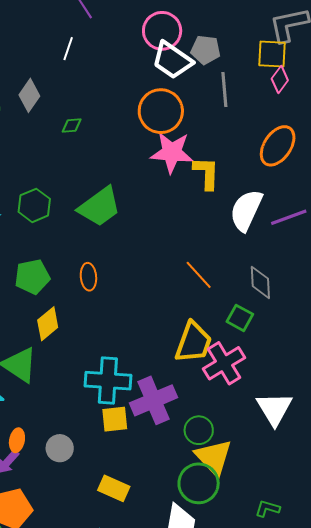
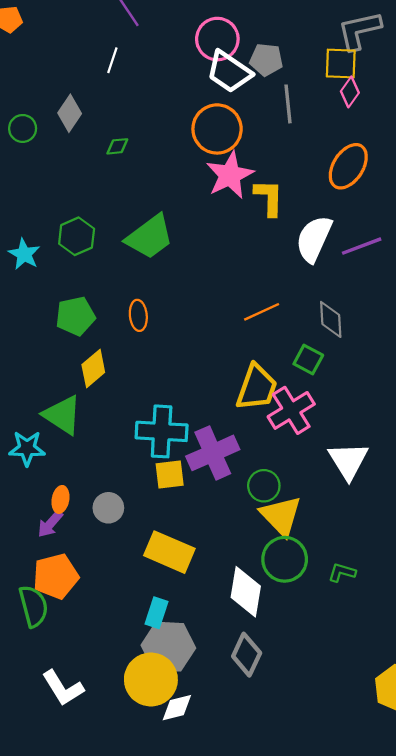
pink star: (172, 152) -> (230, 175), turned -30
orange line: (199, 275) -> (262, 312), turned -72
green circle: (199, 483) -> (285, 559), moved
yellow rectangle: (114, 488) -> (169, 552), size x1.4

